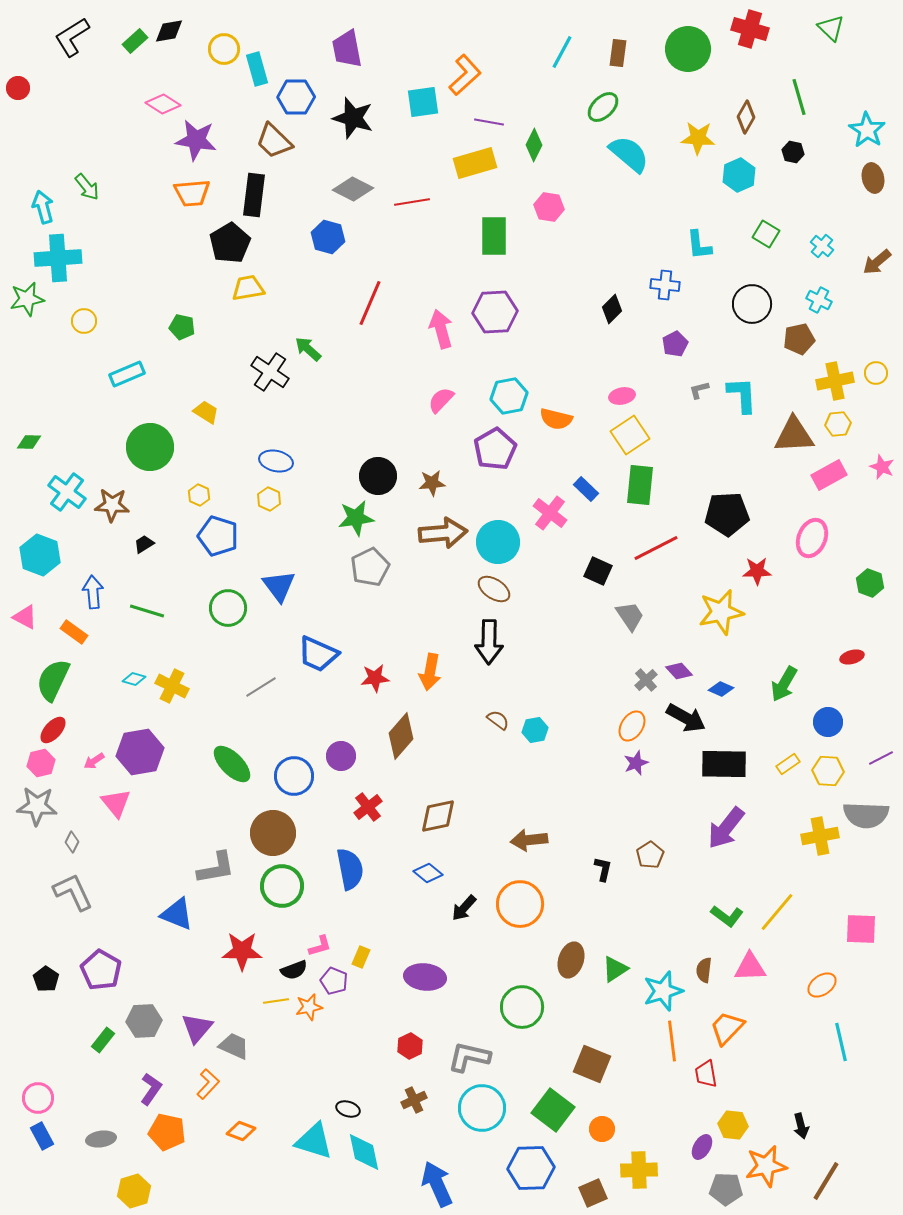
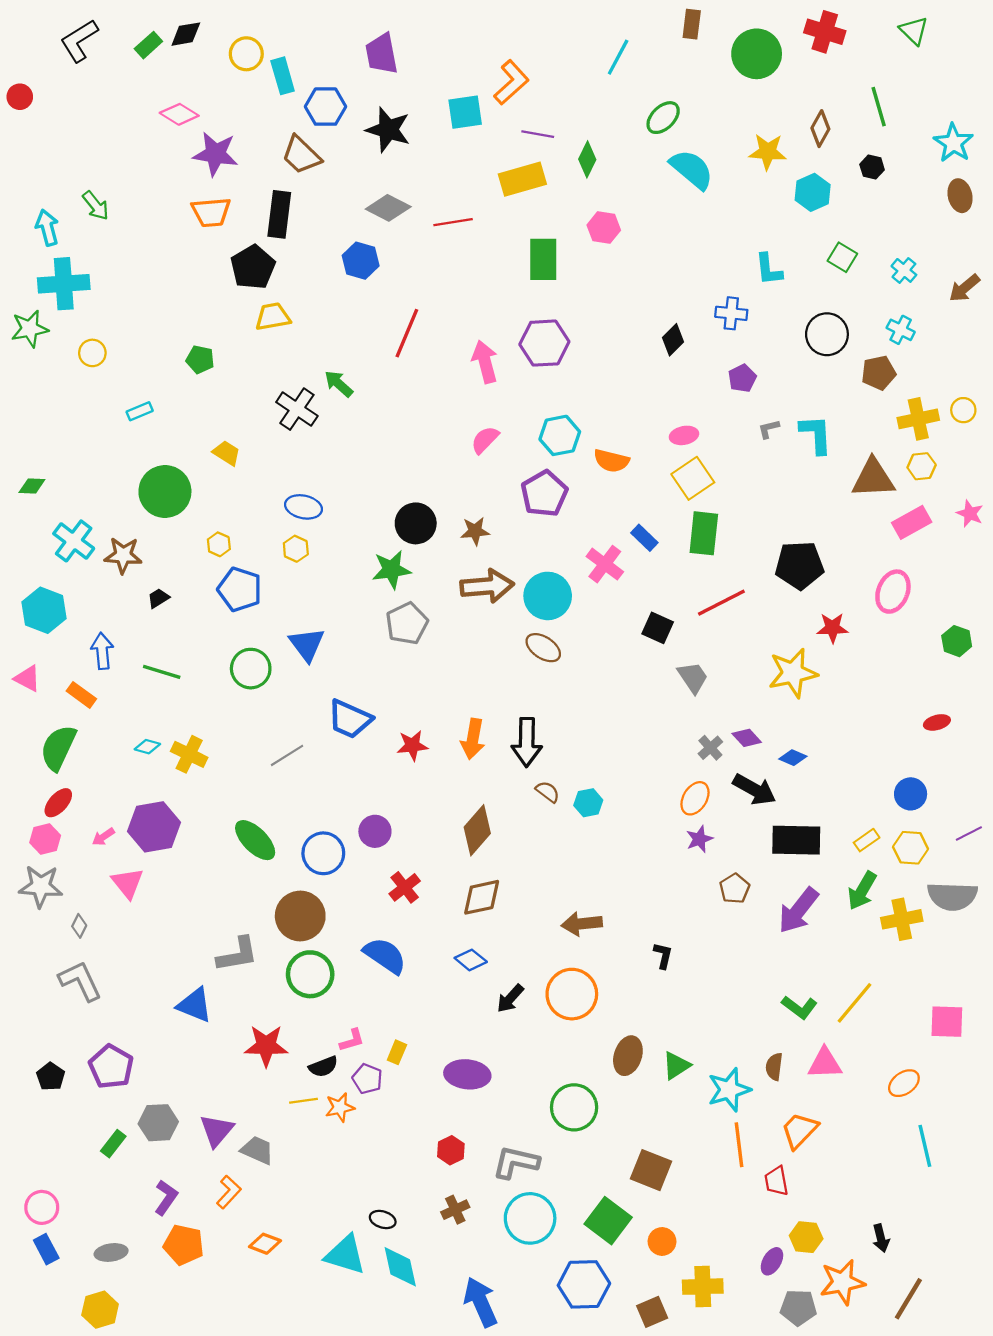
brown rectangle: (618, 53) -> (692, 24), moved
cyan rectangle: (127, 374) -> (140, 411), size x0.7
black arrow: (489, 642) -> (527, 742), moved
green arrow: (784, 684) -> (862, 891), moved
brown diamond: (401, 736) -> (477, 830), moved
brown pentagon: (650, 855) -> (735, 888), moved
blue semicircle: (350, 869) -> (385, 956), turned -45
yellow hexagon: (134, 1191) -> (100, 1310), moved

